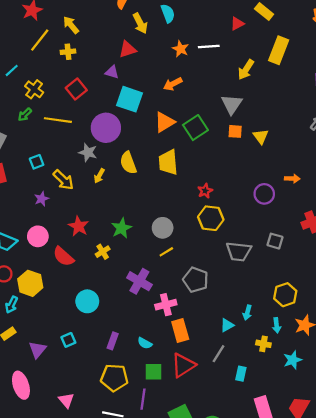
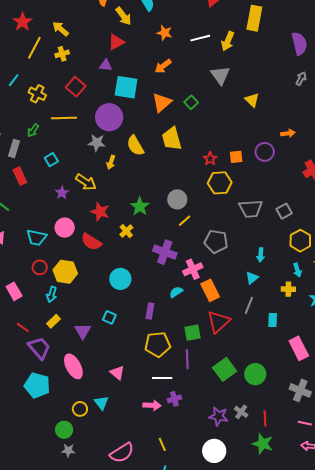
white line: (209, 46) -> (200, 38), moved
green arrow: (25, 115) -> (33, 130), moved
green square: (195, 128) -> (191, 102), size x0.6
orange square: (235, 131) -> (236, 157), moved
yellow arrow: (63, 180) -> (86, 182), moved
gray square: (275, 241) -> (284, 211), moved, turned -35
cyan arrow: (247, 313) -> (261, 255), moved
cyan square: (68, 340) -> (109, 317), turned -32
cyan semicircle: (145, 343) -> (176, 292), moved, turned 128

